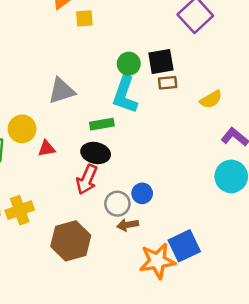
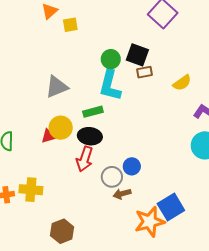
black square: (161, 62) -> (137, 55), turned 35
yellow circle: (22, 129) -> (61, 128), moved
yellow cross: (20, 210) -> (31, 190), turned 30
brown hexagon: (71, 241) -> (62, 231), moved, size x0.7

